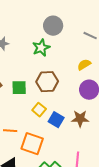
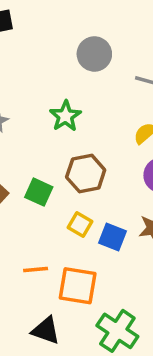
gray circle: (53, 26) -> (94, 54), moved
green square: (19, 88) -> (39, 192), turned 35

